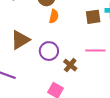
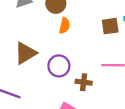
brown cross: (70, 65) -> (84, 82), turned -32

